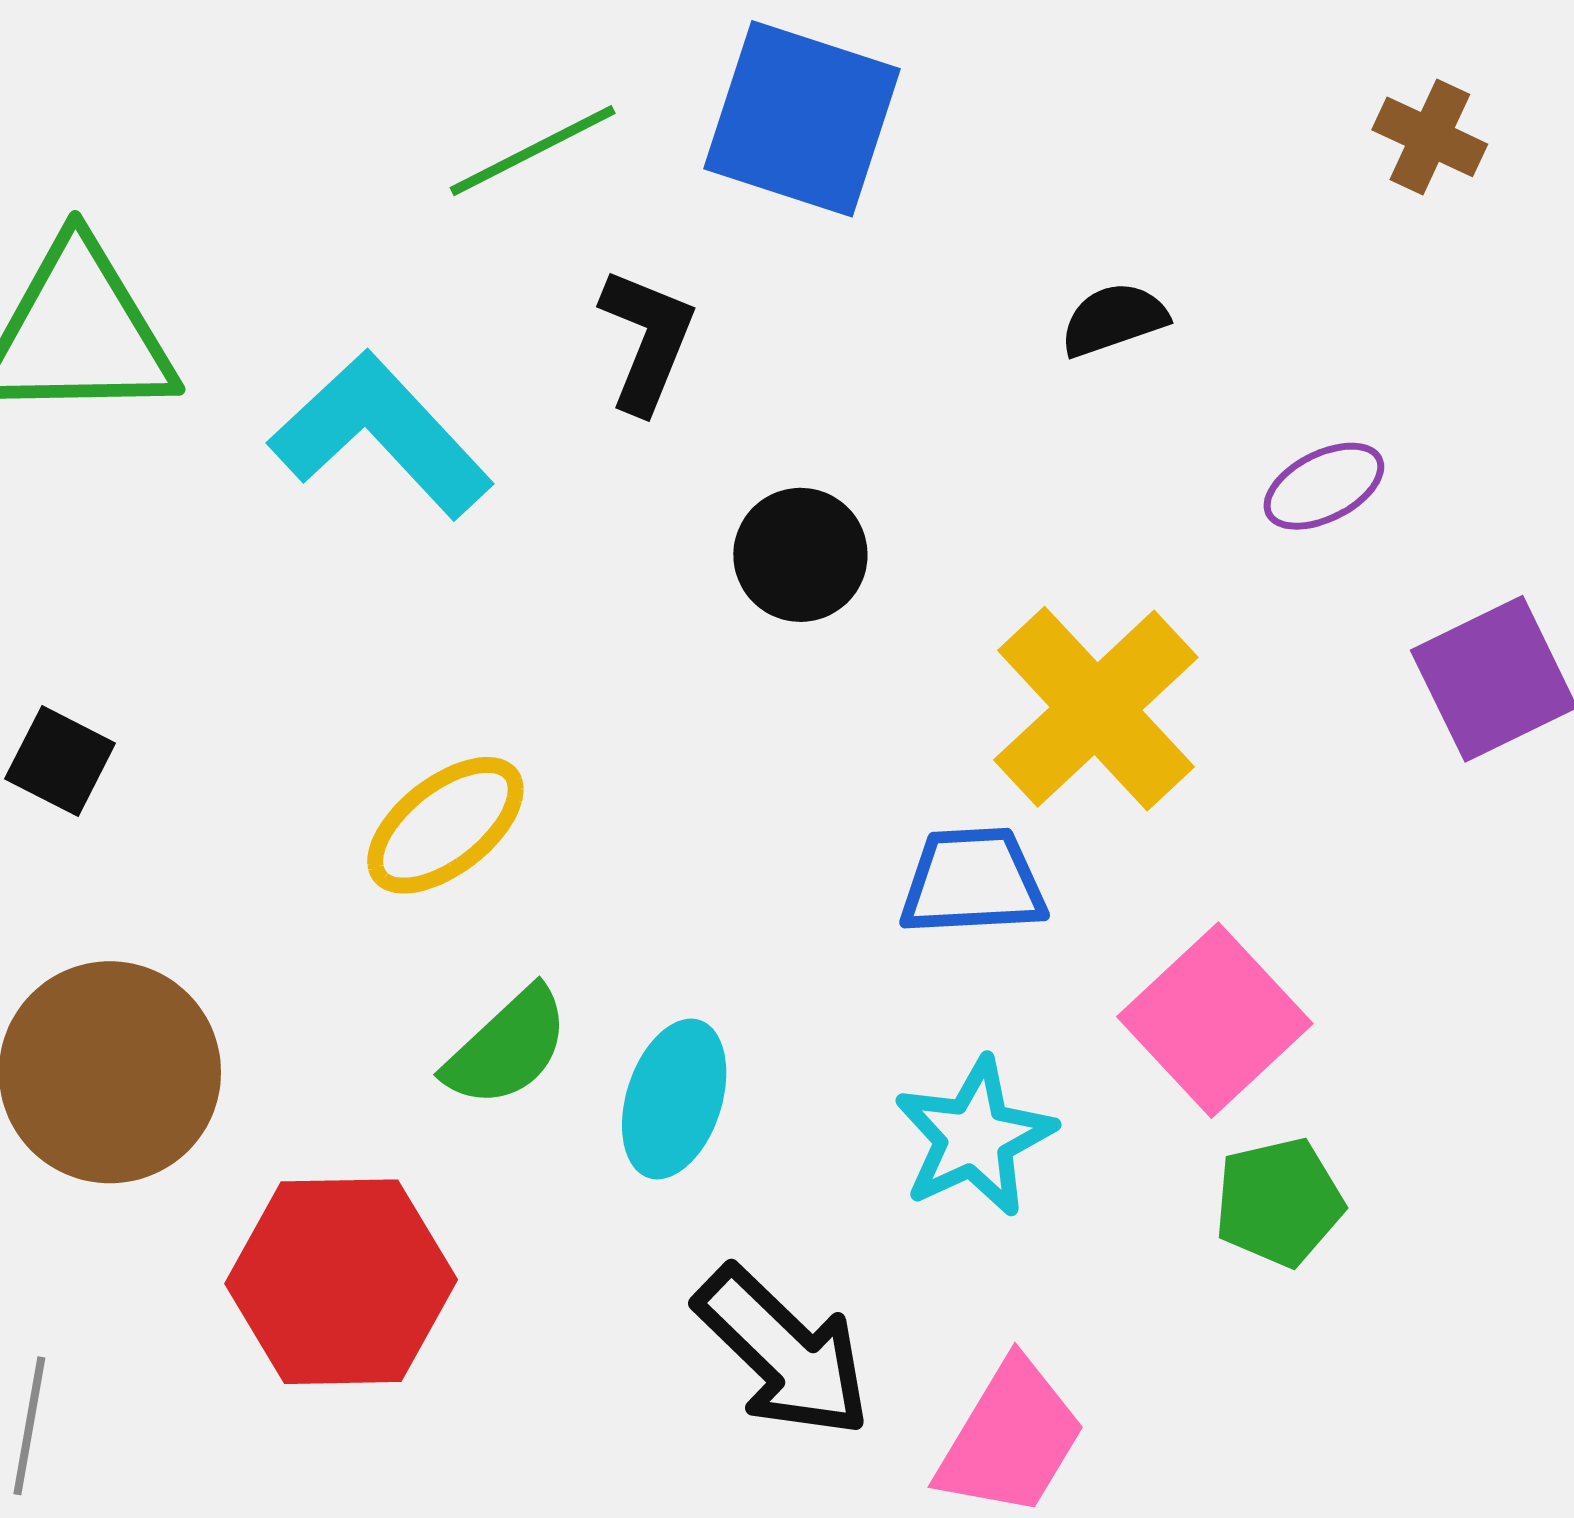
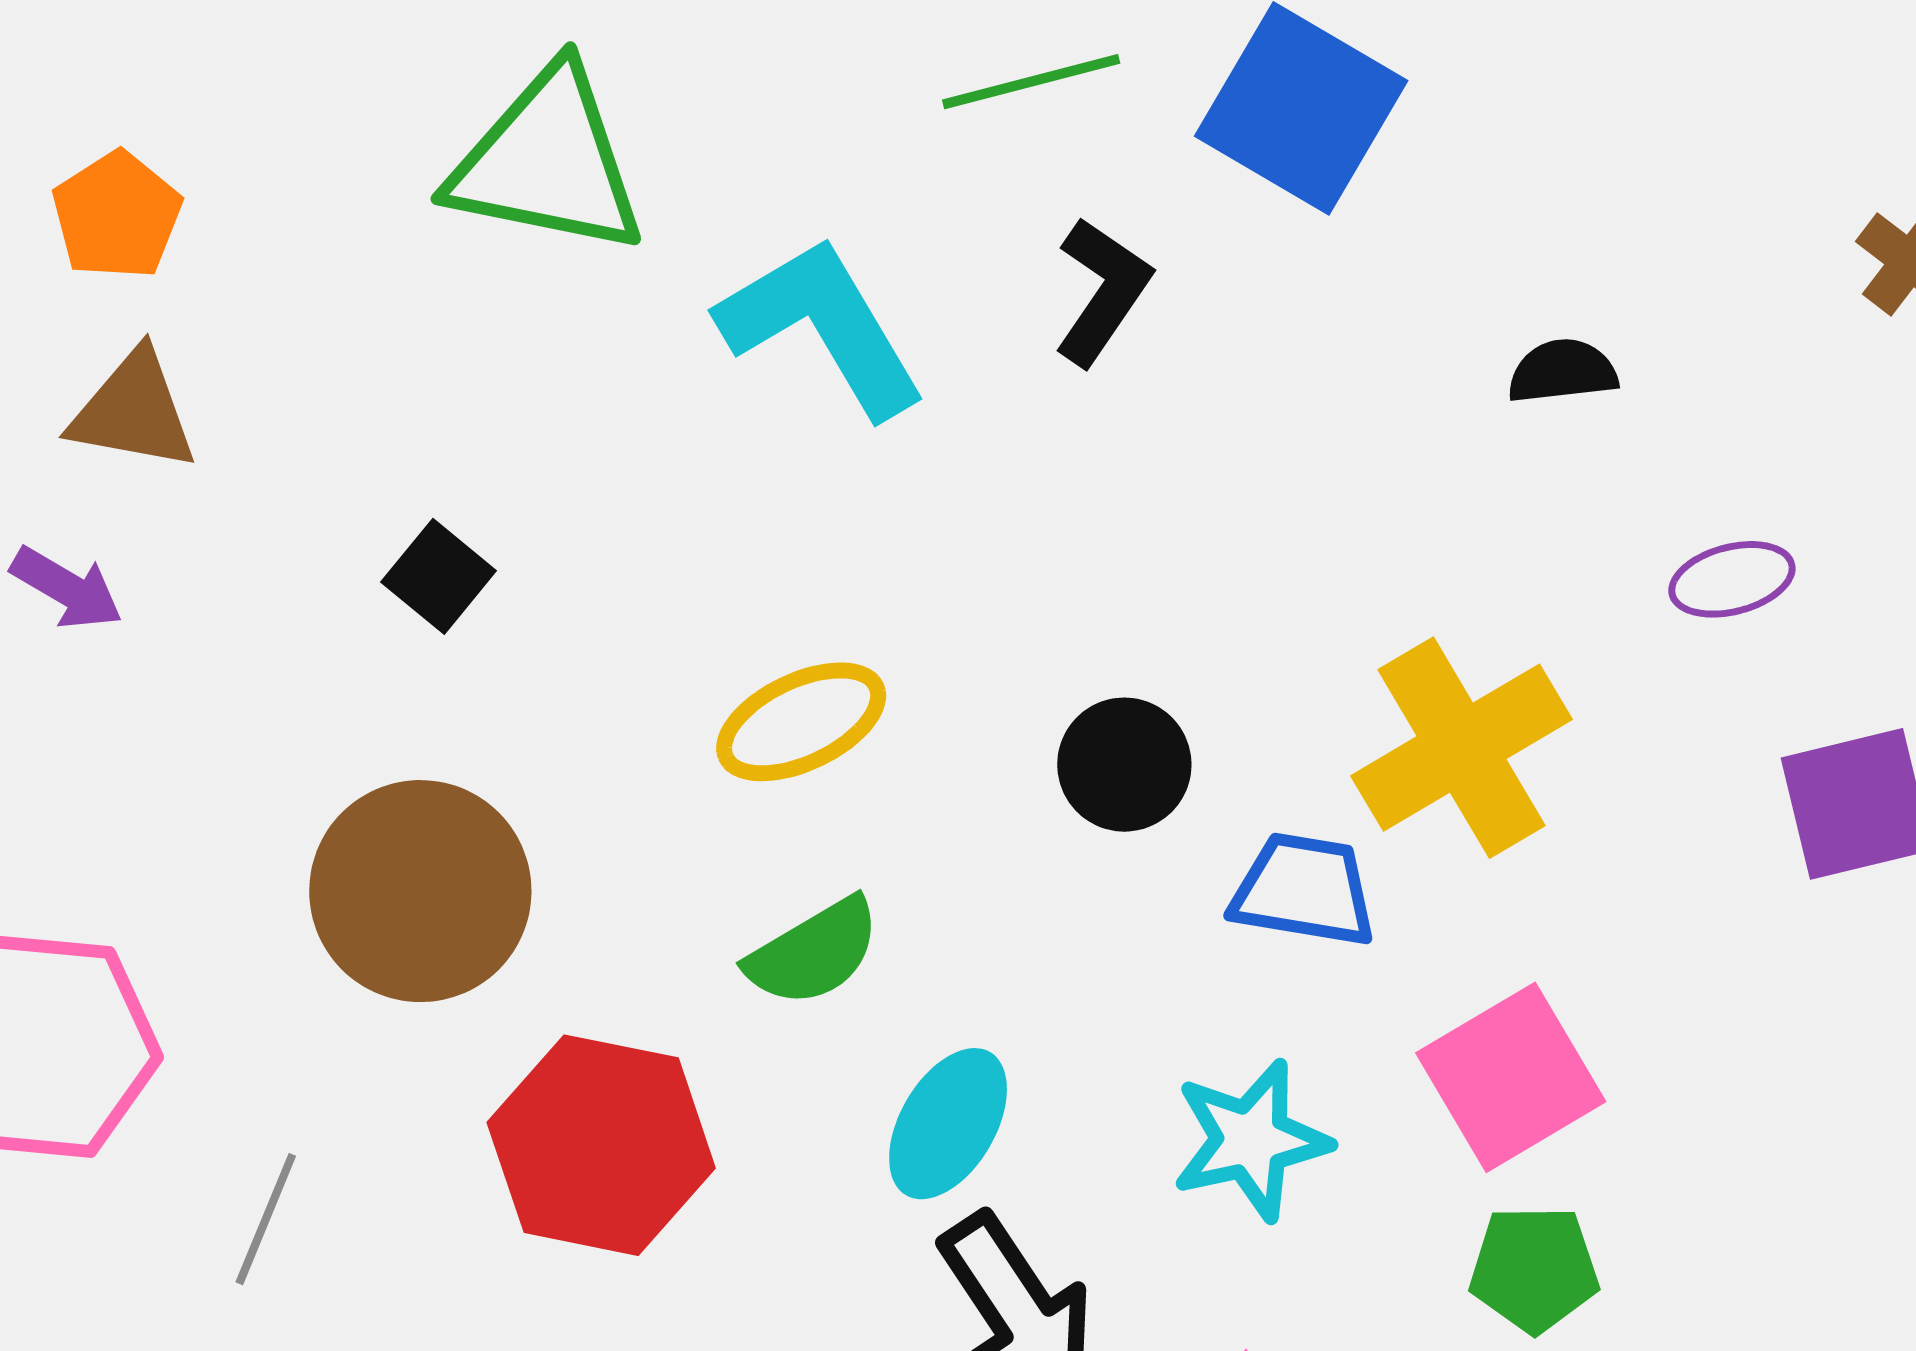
black circle: (800, 555) -> (1124, 765), moved
cyan ellipse: (674, 1099) -> (948, 1124), moved

